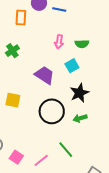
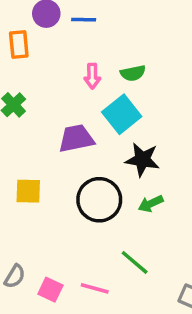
cyan square: (72, 66) -> (122, 114), size x1.5
purple trapezoid: (44, 75) -> (76, 138), turned -35
black star: (79, 93) -> (142, 160), turned -30
pink line: (41, 160) -> (95, 288), turned 63

